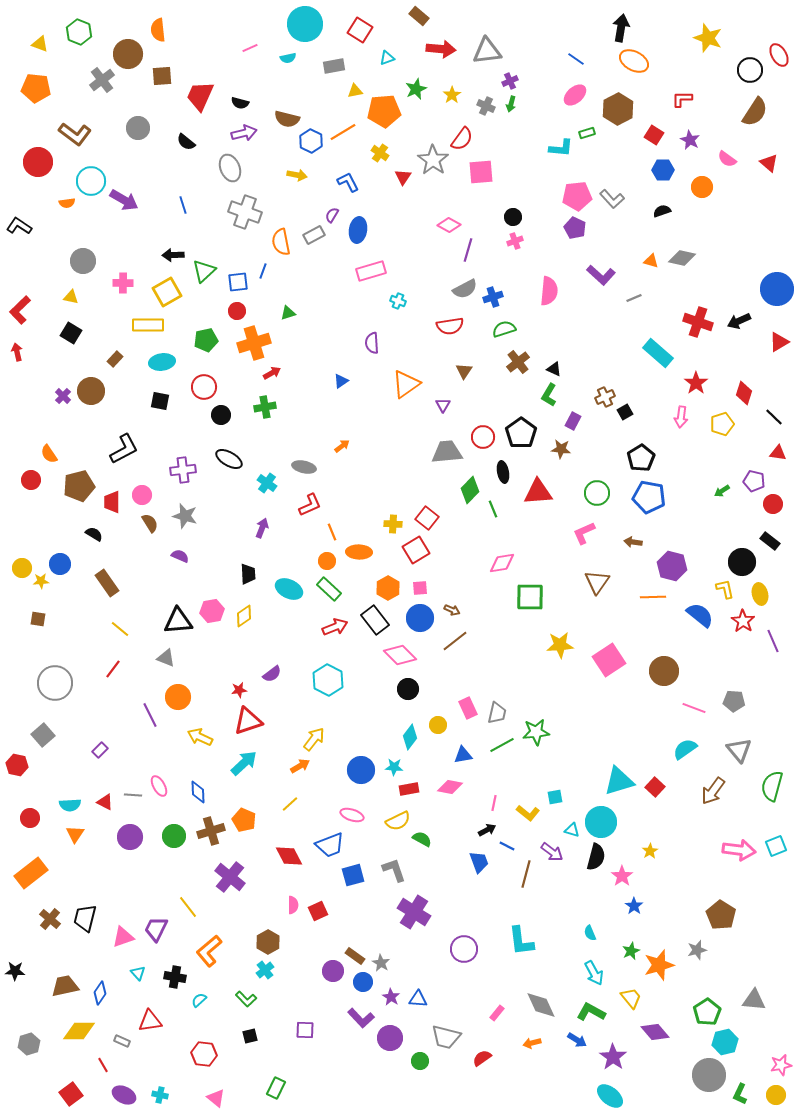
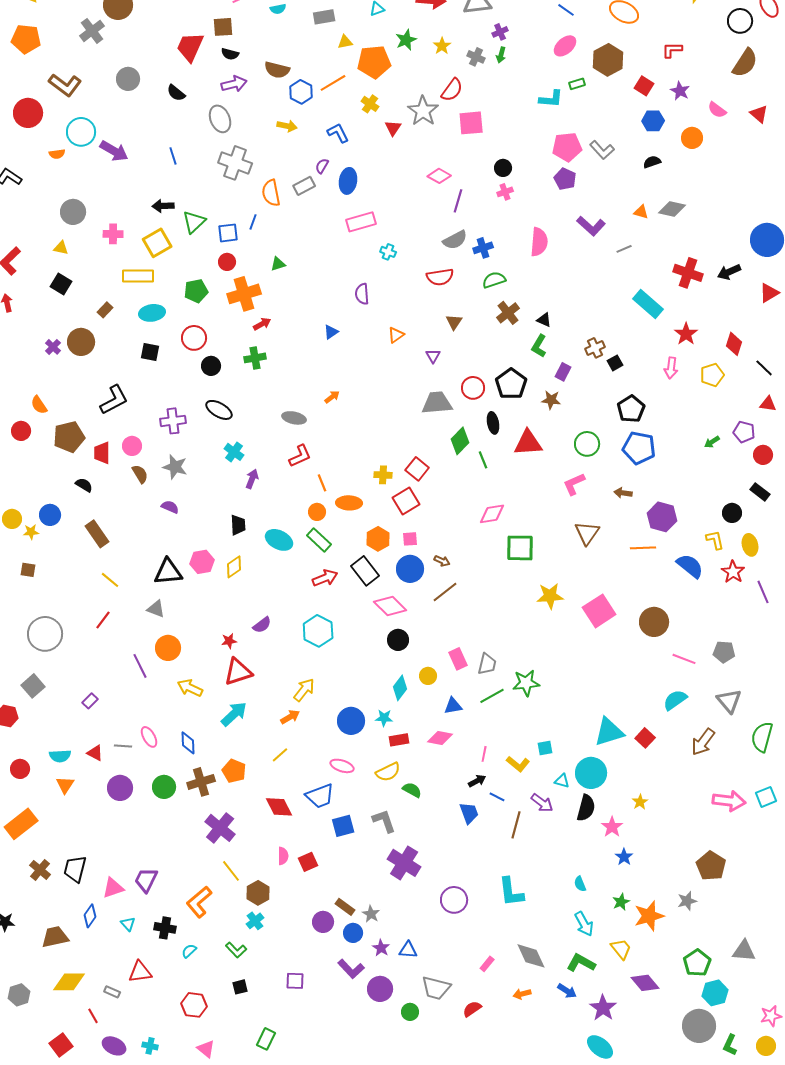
brown square: (162, 76) -> (223, 27), moved
orange triangle: (406, 384) -> (396, 335), size x0.6
cyan cross: (267, 483) -> (234, 452), moved
black circle: (742, 562) -> (732, 513), size x0.7
yellow line: (188, 907) -> (231, 871), moved
blue diamond: (100, 993) -> (90, 916), moved

